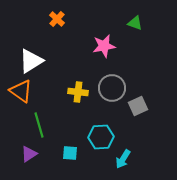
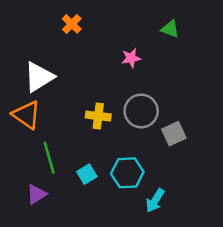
pink star: (104, 46) -> (131, 58), size x0.7
cyan square: (70, 153) -> (87, 174), moved, turned -35

